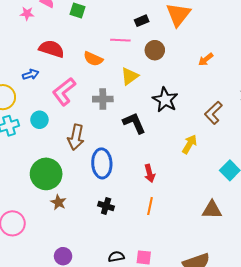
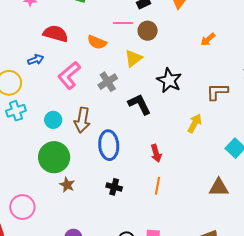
brown circle: (155, 50) -> (148, 31), moved
gray cross: (103, 99) -> (108, 82), turned -30
brown L-shape: (213, 113) -> (217, 92), turned 45
cyan circle: (39, 120) -> (53, 120), moved

